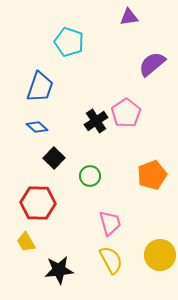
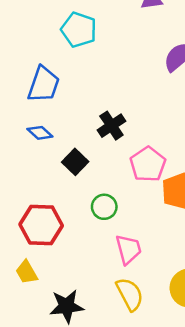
pink pentagon: (126, 113) -> (148, 164), moved
black square: (54, 158) -> (75, 162), moved
green circle: (90, 176) -> (104, 207), moved

